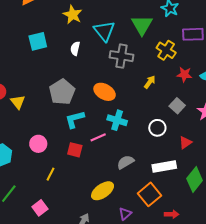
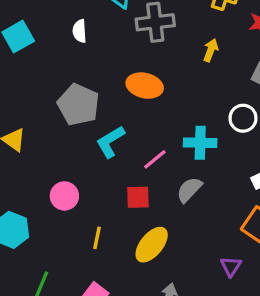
cyan cross: (117, 120) -> (200, 143), moved
red square: (75, 150) -> (138, 197), moved
gray semicircle: (125, 162) -> (189, 190), moved
yellow ellipse: (103, 191) -> (152, 245), moved

